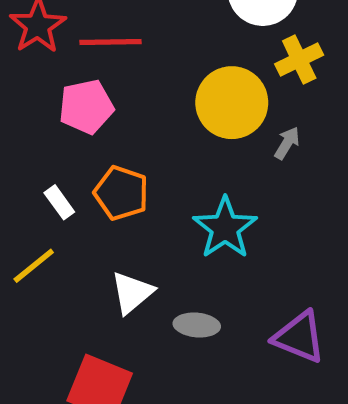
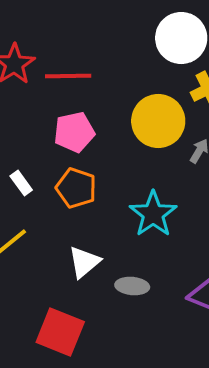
pink pentagon: (86, 107) -> (74, 132), moved
white rectangle: (59, 202) -> (21, 183), moved

